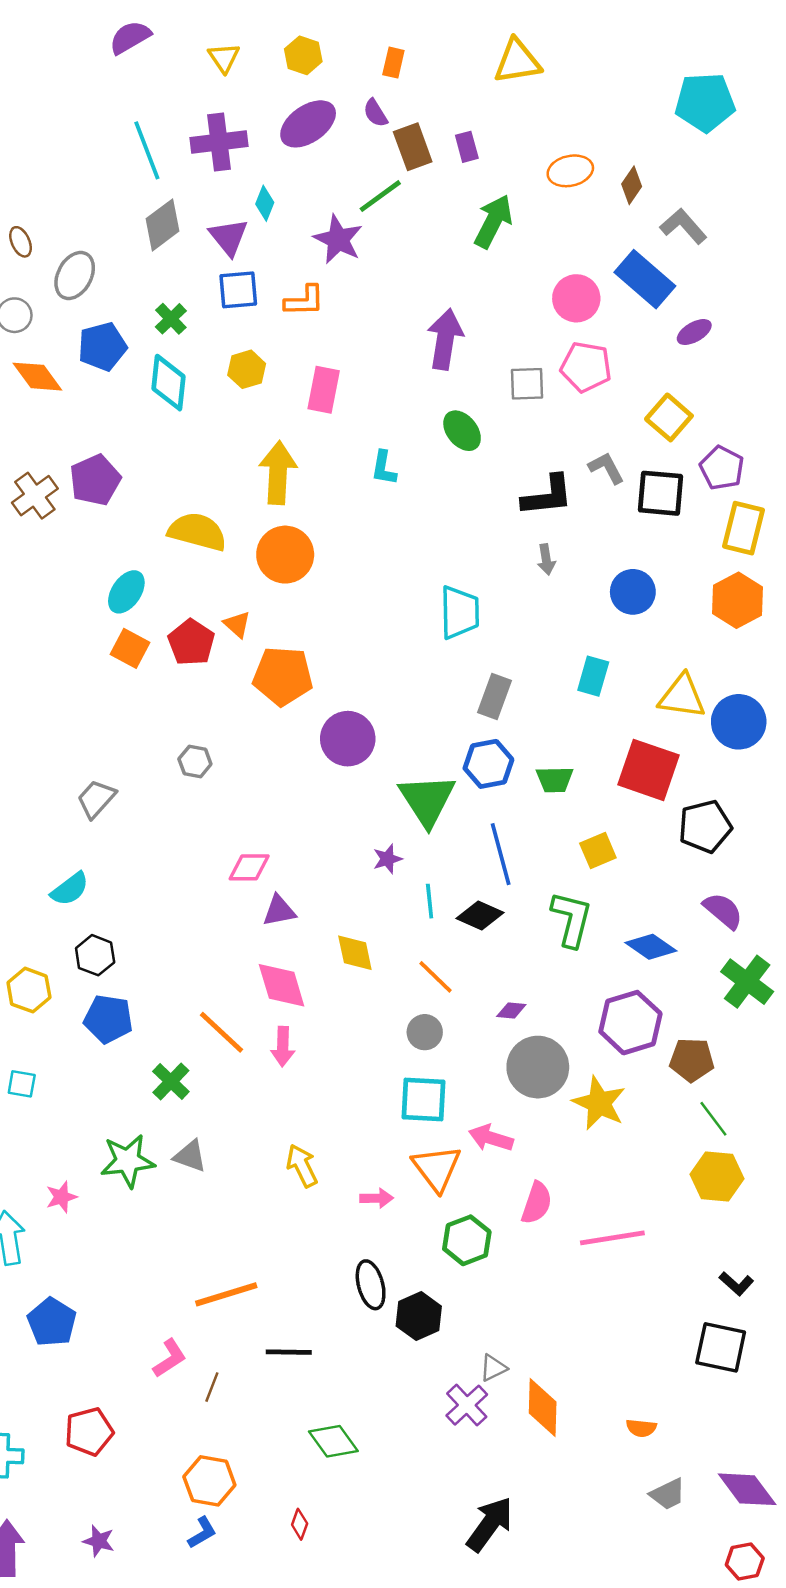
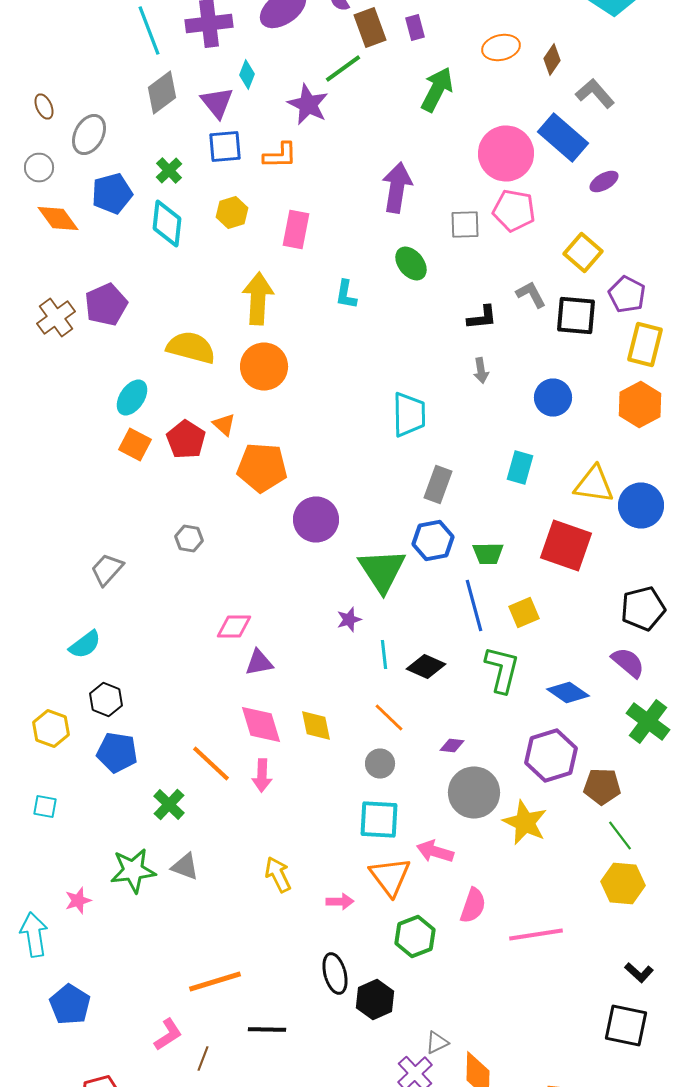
pink circle: (576, 298) -> (506, 154), size x1.4
black L-shape: (547, 496) -> (482, 318), size x0.7
black pentagon: (705, 826) -> (643, 608), moved
blue line: (501, 854) -> (474, 606), moved
yellow diamond: (355, 953) -> (316, 726), moved

